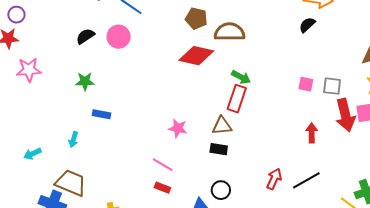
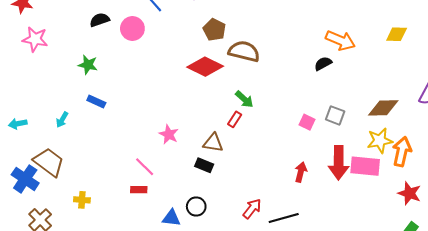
gray square: (332, 86) -> (335, 115), moved
red rectangle: (237, 99) -> (235, 119), size x0.6
red rectangle: (162, 188) -> (139, 190), turned -35

